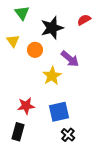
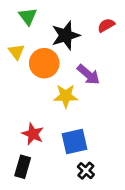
orange circle: (35, 50) -> (44, 63), size x1.5
yellow star: (52, 76) -> (66, 96), turned 30
red star: (26, 106) -> (33, 134), turned 30

